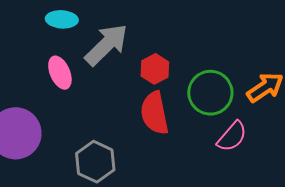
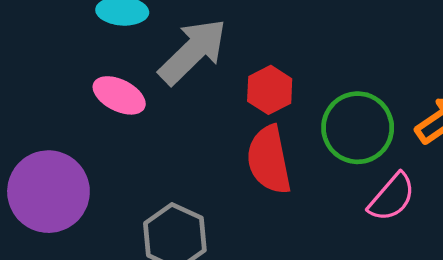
pink ellipse: (60, 73) -> (119, 95), turned -40

